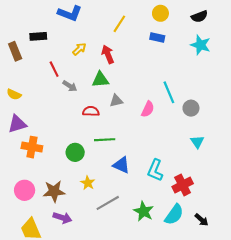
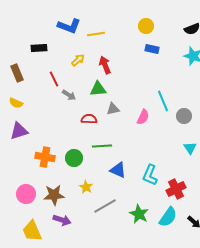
yellow circle: (160, 13) -> (146, 26), moved
yellow line: (119, 24) -> (96, 34), moved, turned 48
brown rectangle: (15, 51) -> (17, 73), moved
orange cross: (32, 147) -> (45, 157), moved

